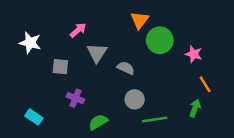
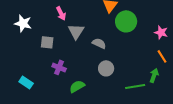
pink arrow: (78, 30) -> (61, 13), turned 104
pink star: (194, 54) -> (161, 32), moved
green line: (155, 119) -> (135, 86), moved

